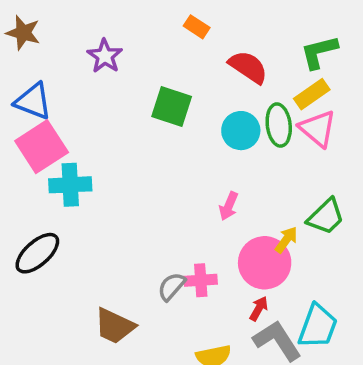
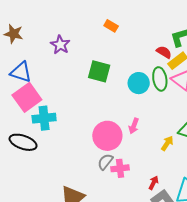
red semicircle: (248, 67) -> (164, 52), moved, size x0.7
black ellipse: (37, 253) -> (23, 142), moved, turned 64
pink circle: (265, 263) -> (107, 136), moved
gray semicircle: (172, 287) -> (105, 162), moved

